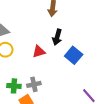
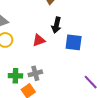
blue square: (74, 55) -> (74, 42), turned -30

